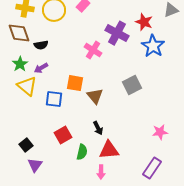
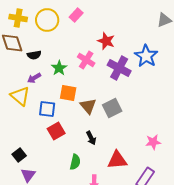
red star: (144, 22) -> (106, 41), moved
purple cross: (117, 33) -> (119, 68), moved
green star: (20, 64) -> (59, 68), moved
gray square: (132, 85) -> (112, 108), moved
red square: (63, 135) -> (56, 131), moved
red triangle: (109, 150) -> (117, 160), moved

